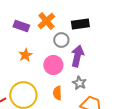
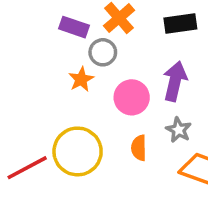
gray circle: (61, 40) -> (103, 52), moved

